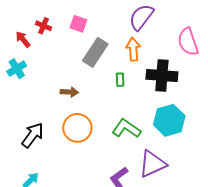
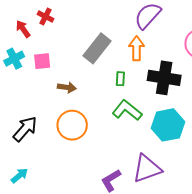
pink square: (78, 24) -> (42, 61), moved, turned -30
green L-shape: (126, 129) -> (127, 110), moved

